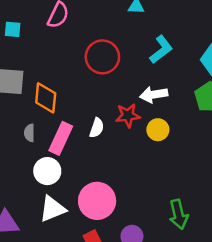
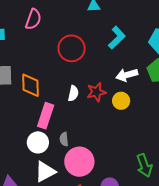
white arrow: (154, 95) -> (127, 75), moved
white semicircle: (97, 128) -> (73, 93), moved
gray semicircle: (29, 133) -> (64, 139), moved

